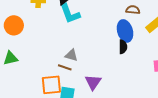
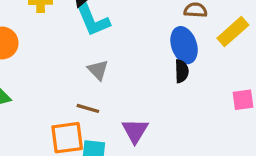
gray triangle: (71, 55) -> (98, 70), moved, turned 32

